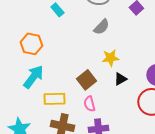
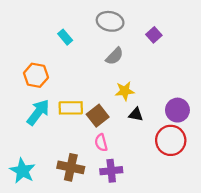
black triangle: (120, 79) -> (136, 115), turned 40
yellow rectangle: (54, 99) -> (71, 108), moved

